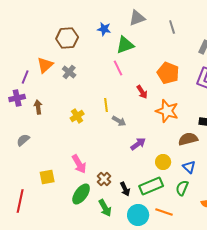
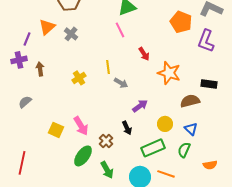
orange pentagon: (168, 73) -> (181, 22), moved
yellow square: (47, 177) -> (56, 130), moved, turned 35
black arrow: (125, 189) -> (127, 128), moved

